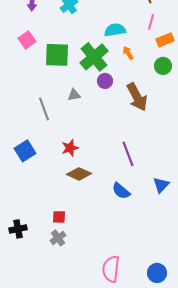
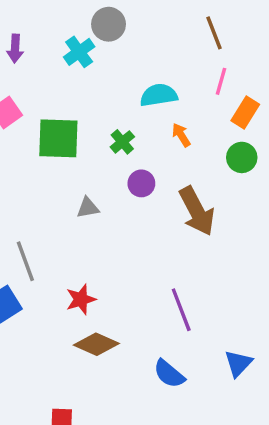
orange rectangle: (165, 40) -> (245, 112), turned -36
green cross: (94, 57) -> (122, 142), size x0.5
gray line: (44, 109) -> (25, 261), moved

